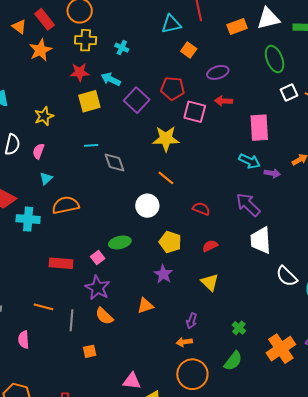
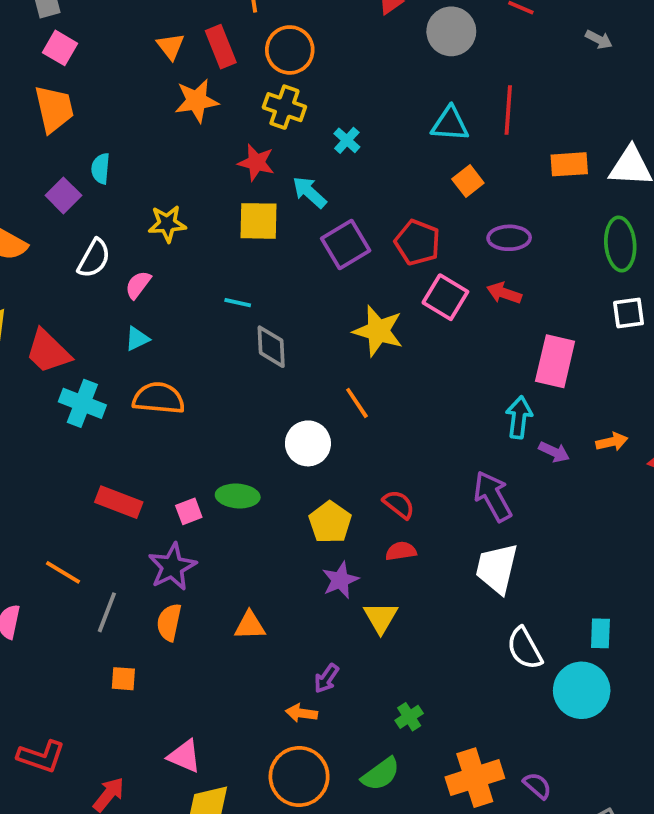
cyan arrow: (249, 161) -> (519, 417), turned -125
red semicircle: (201, 209) -> (399, 504), moved
purple star: (163, 274) -> (340, 580), moved
orange semicircle: (104, 316) -> (169, 622), turned 42

